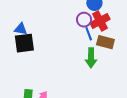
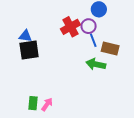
red cross: (100, 21) -> (70, 27), moved
green arrow: (91, 58) -> (96, 64), turned 102

